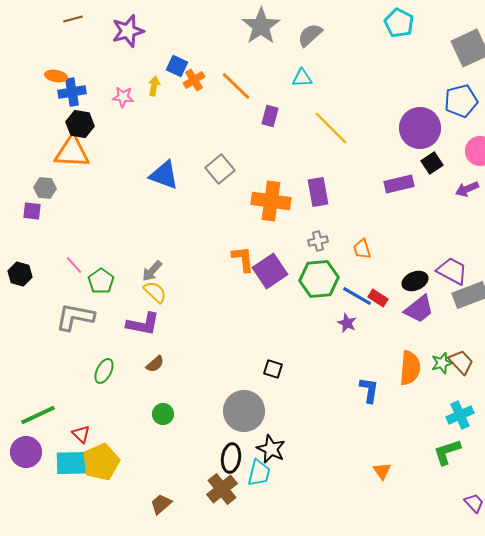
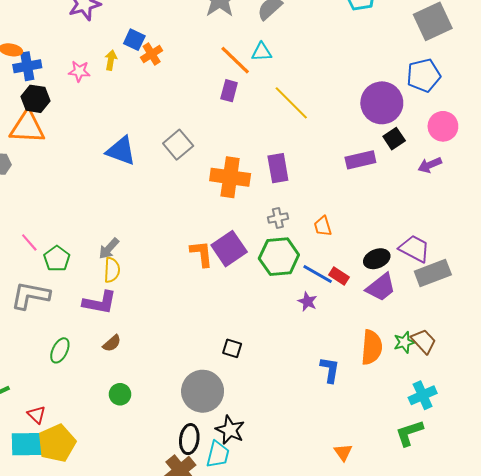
orange line: (236, 86) -> (235, 60), moved
orange L-shape: (243, 259) -> (202, 254), moved
yellow semicircle: (155, 292) -> (112, 270), turned 50

